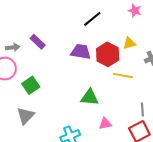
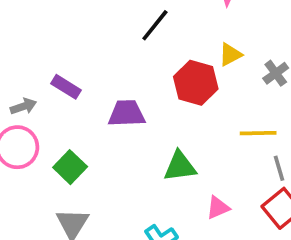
purple trapezoid: (81, 52) -> (127, 113), moved
yellow line: (123, 76) -> (258, 133), moved

